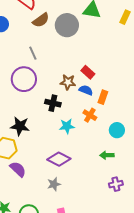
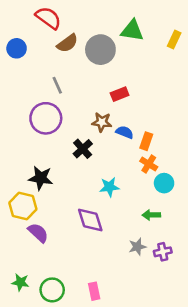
red rectangle: (88, 72) -> (120, 94), moved, turned -64
black cross: (53, 103) -> (83, 149), turned 35
orange cross: (90, 115) -> (149, 164), moved
cyan star: (67, 126) -> (109, 187), moved
purple diamond: (59, 159) -> (90, 220), turned 45
gray star: (54, 184) -> (137, 247), moved

